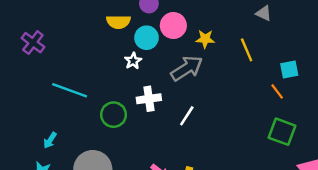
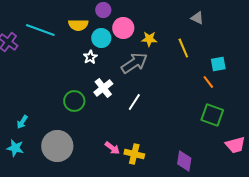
cyan line: (70, 90) -> (40, 30), moved
white cross: (149, 99) -> (103, 88), turned -30

